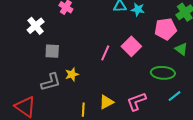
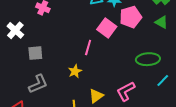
pink pentagon: (166, 29) -> (131, 17), moved
pink square: (131, 46) -> (107, 28), moved
green triangle: (181, 49) -> (161, 22), moved
yellow star: (72, 74) -> (75, 71), moved

